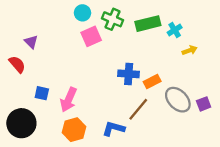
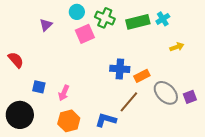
cyan cross: (175, 30) -> (163, 19), moved
purple triangle: (31, 42) -> (46, 25), moved, turned 32
pink arrow: (69, 100) -> (64, 93), size x0.7

